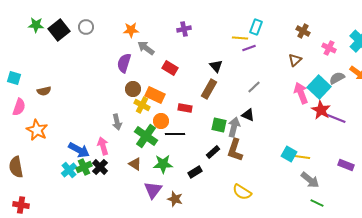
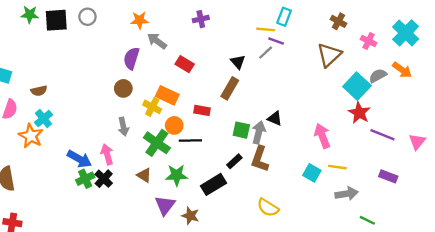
black square: (59, 30) -> (56, 20), turned 35
purple line: (249, 48) -> (276, 41), turned 40
brown triangle: (295, 60) -> (329, 55), size x1.6
gray line: (254, 87) -> (266, 53), moved
brown circle: (133, 89) -> (123, 88), moved
pink arrow: (301, 93) -> (322, 136), moved
purple line: (335, 118) -> (382, 135), moved
cyan square: (289, 154) -> (312, 173), moved
cyan cross: (69, 170) -> (44, 119), moved
black rectangle: (195, 172) -> (214, 184), size x1.5
gray arrow: (310, 180) -> (347, 194), turned -48
green line: (317, 203) -> (367, 220), moved

